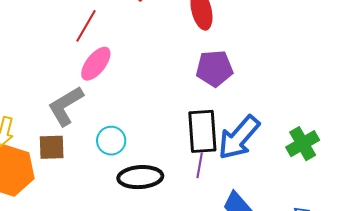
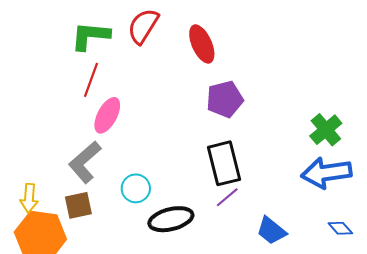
blue arrow: (239, 138) -> (326, 173), moved, turned 51
green cross: (303, 144) -> (326, 130), moved
purple line: (200, 165) -> (227, 197), turned 50

